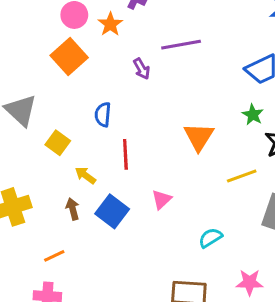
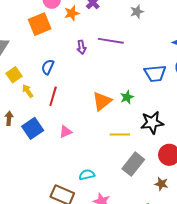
green star: (253, 115) -> (127, 97), moved
yellow arrow: (85, 175) -> (28, 91), moved
cyan semicircle: (210, 238) -> (87, 175), moved

